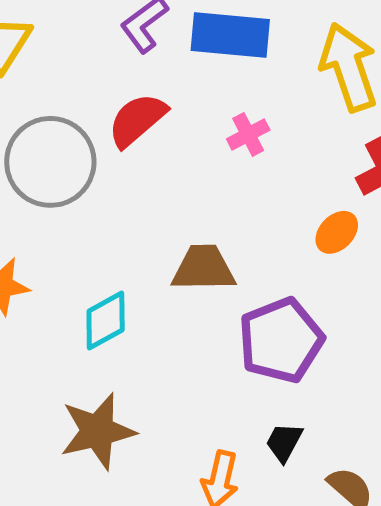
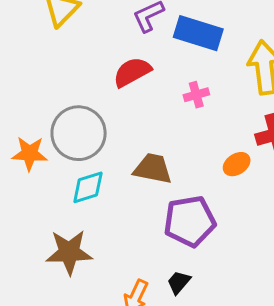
gray circle: (50, 162) -> (79, 133), moved

